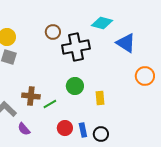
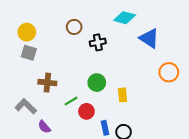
black cross: (76, 47) -> (98, 42), size x0.6
brown cross: (31, 96) -> (47, 83), moved
red circle: (65, 128) -> (86, 111), moved

